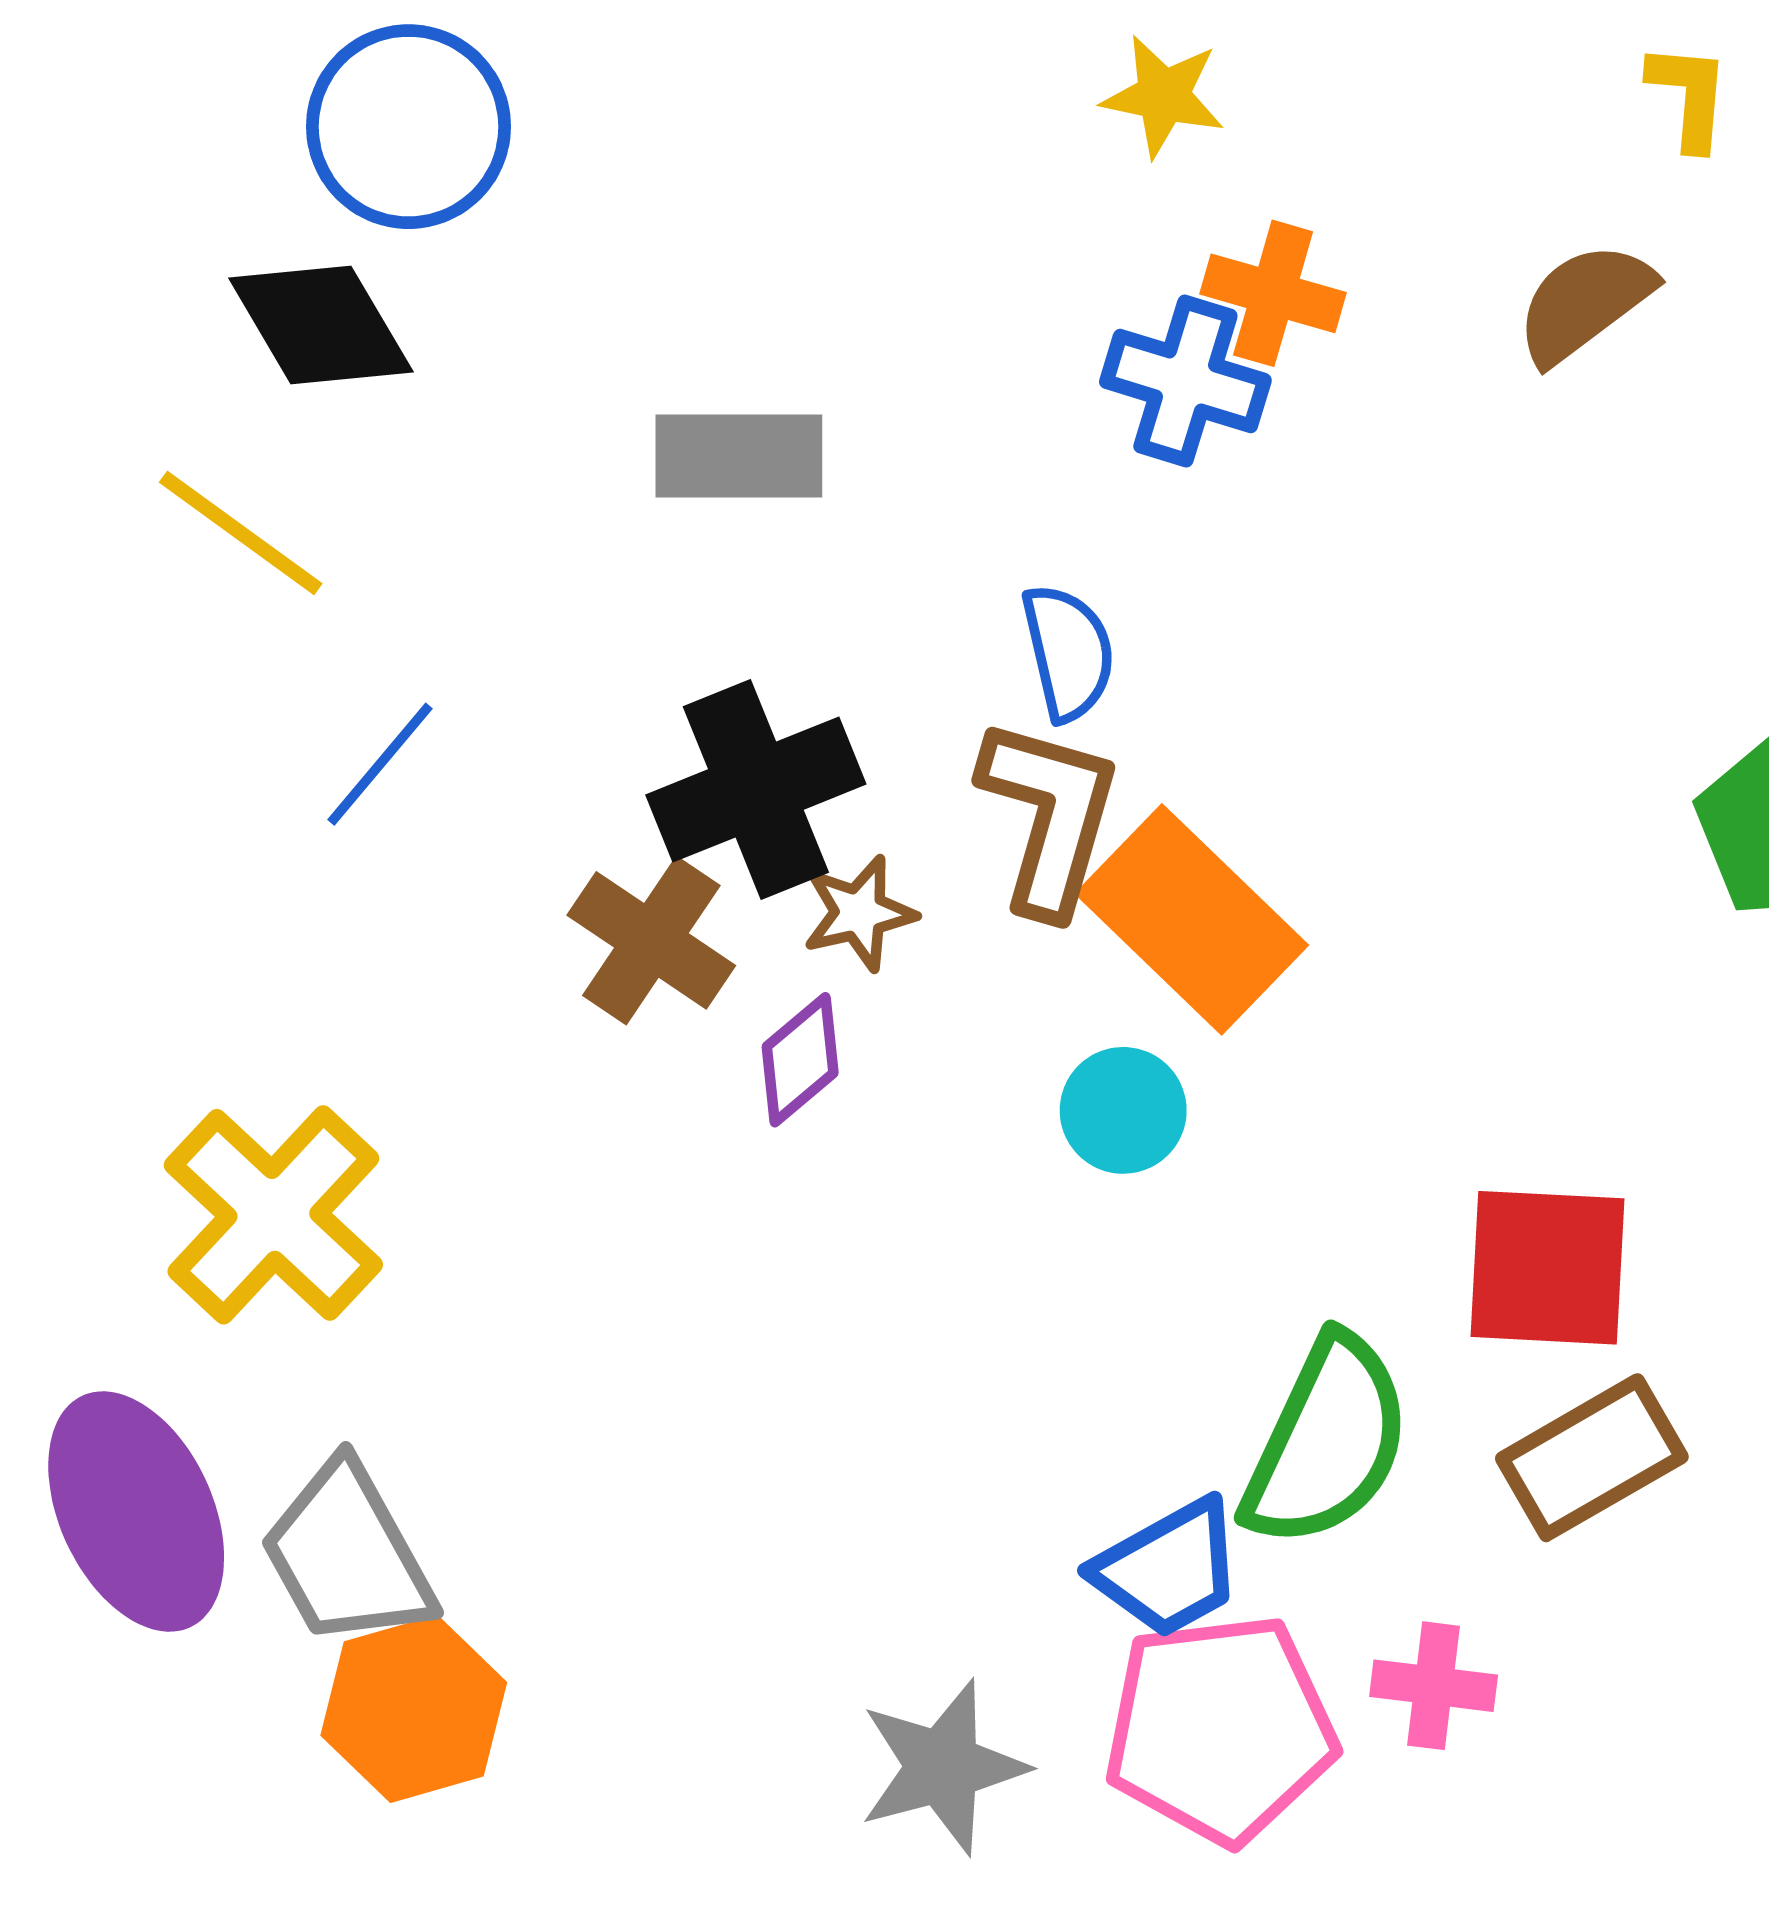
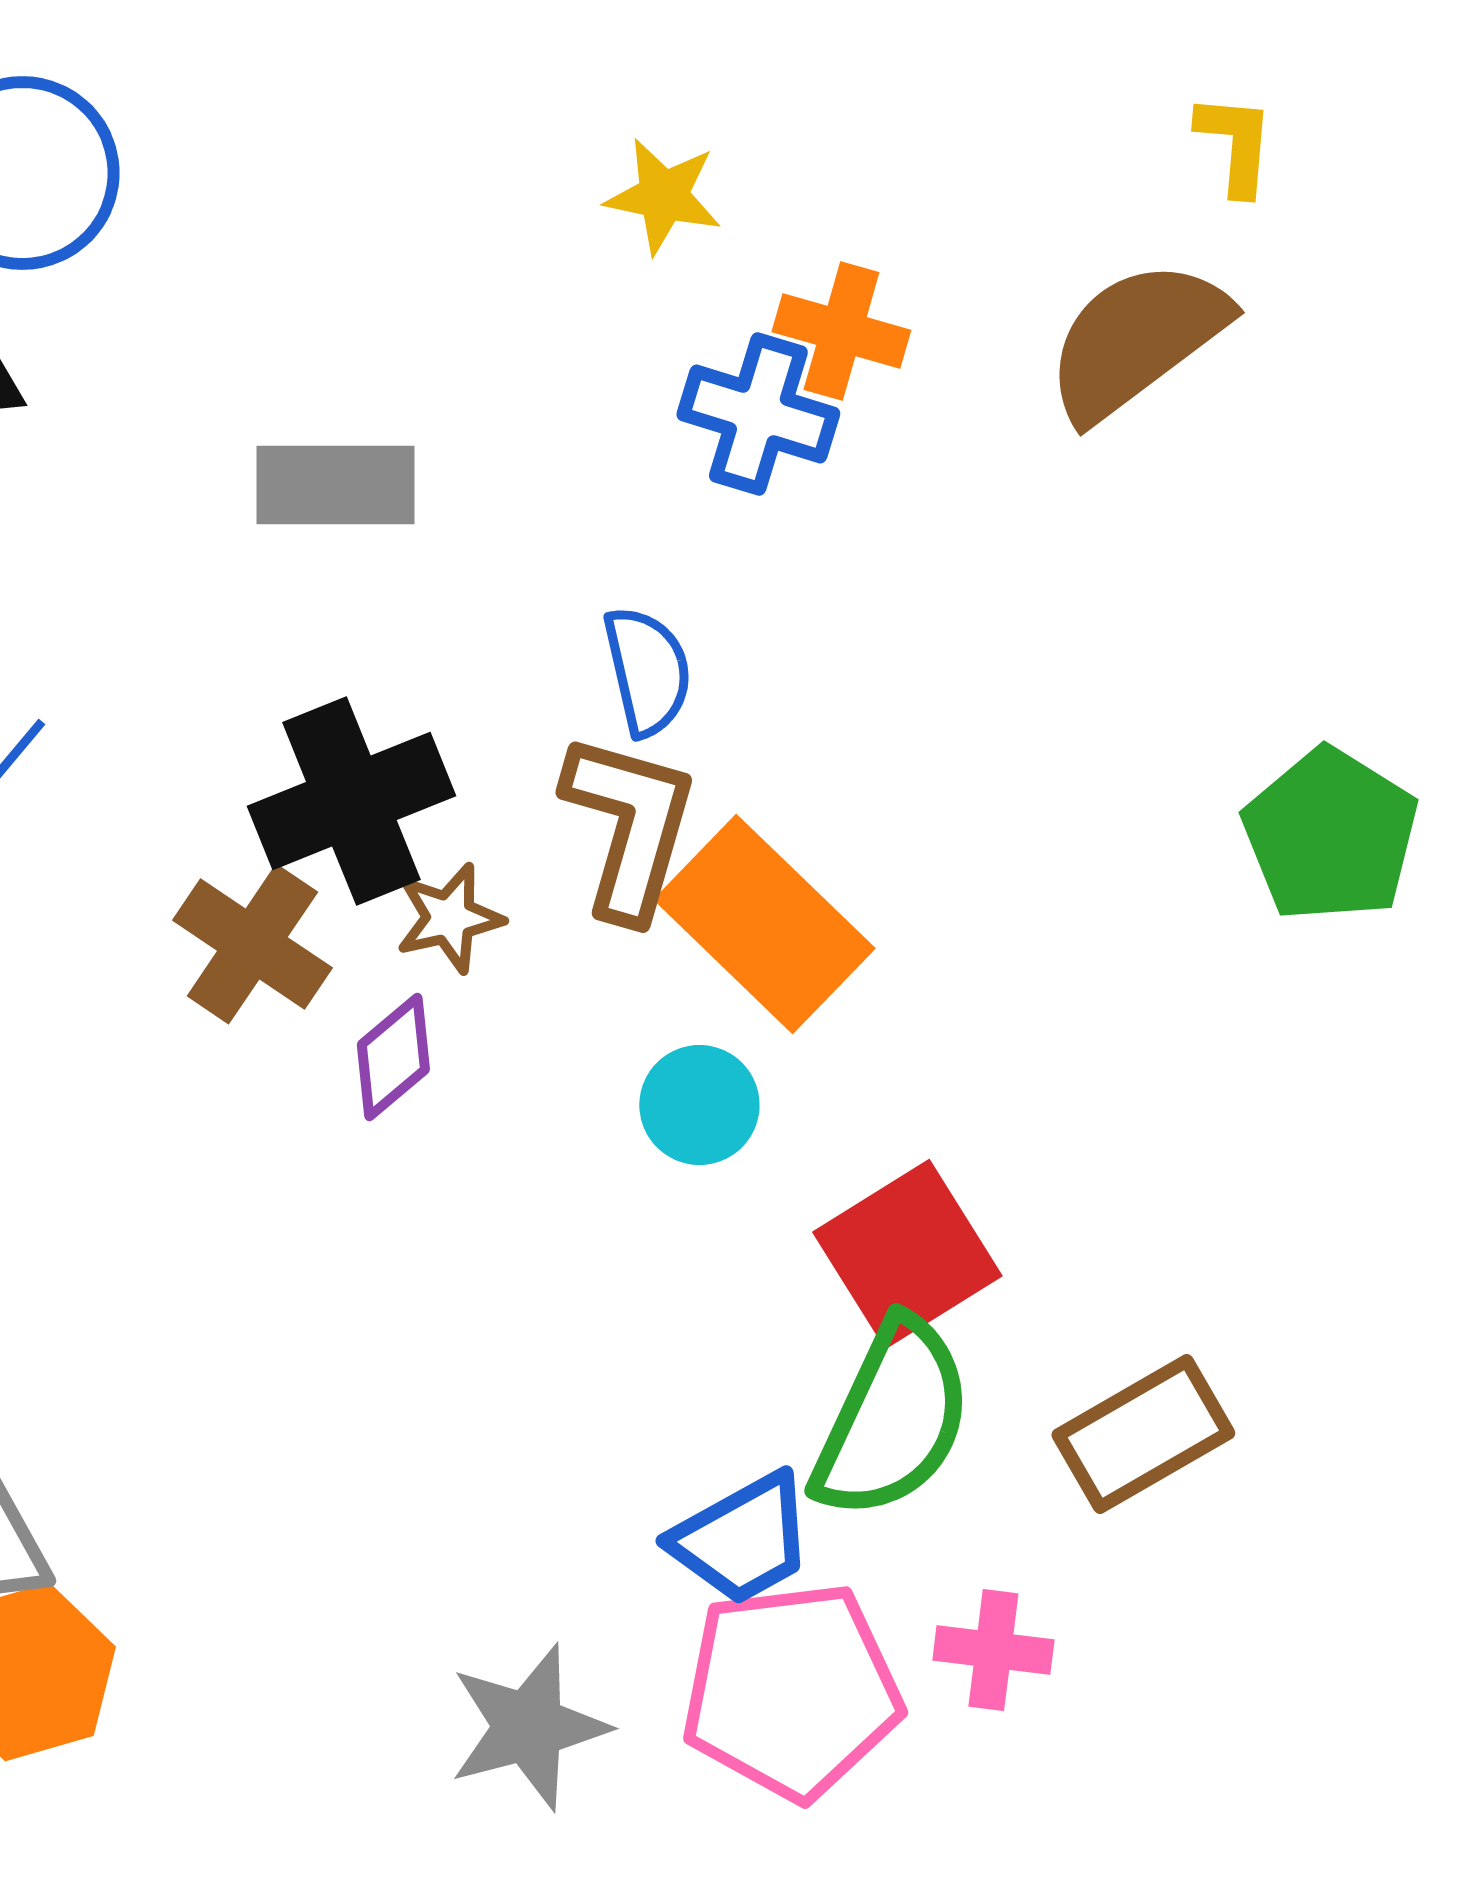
yellow star: (1163, 96) -> (663, 196), moved
brown semicircle: (1584, 303) -> (1136, 340), size x1.4
red square: (1548, 1268) -> (907, 1254), moved, turned -35

